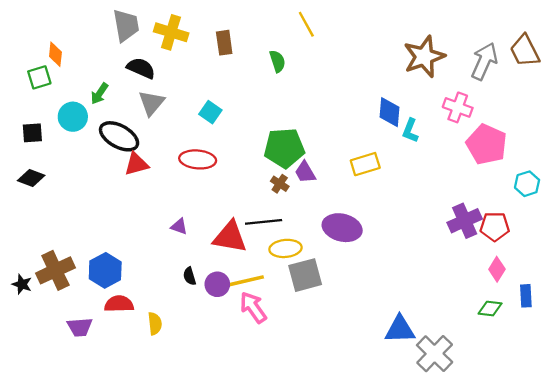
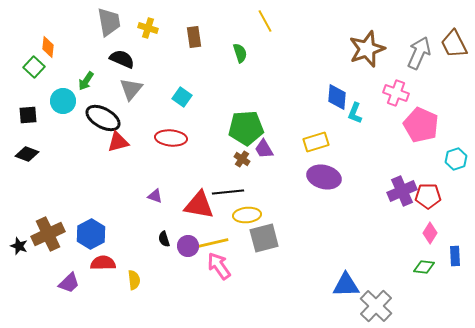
yellow cross: (171, 32) -> (148, 28), size x0.7
green square: (39, 77) -> (34, 67), turned -30
purple ellipse: (342, 228) -> (324, 177), moved
purple trapezoid: (80, 327) -> (69, 283), turned -40

